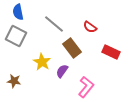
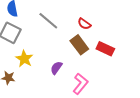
brown rectangle: (72, 48) -> (79, 45), moved
yellow star: (42, 62) -> (24, 59), moved

